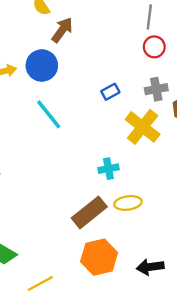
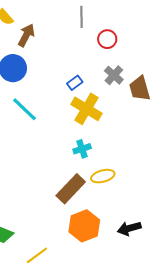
gray line: (149, 17) -> (81, 17), moved
gray cross: (156, 89) -> (114, 75), turned -30
yellow cross: (143, 127) -> (86, 109), moved

